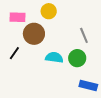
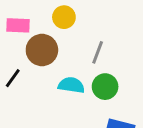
gray line: (84, 35) -> (98, 52), moved, turned 42

